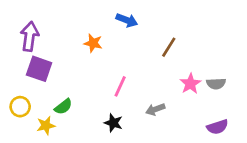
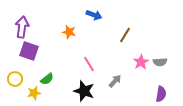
pink line: (120, 86) -> (89, 64), turned -56
gray arrow: (155, 109) -> (115, 81), turned 152
black star: (113, 123) -> (84, 91), size x1.5
purple semicircle: (217, 127) -> (161, 94), turned -63

